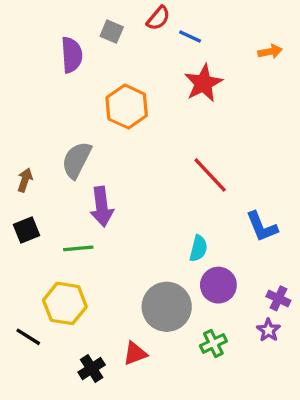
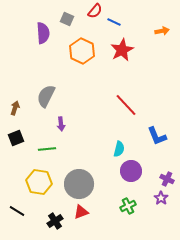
orange hexagon: (127, 107) -> (82, 51), moved
purple arrow: (102, 207) -> (61, 124), size x0.6
gray circle: (167, 307) -> (79, 184), moved
black line: (28, 337) -> (17, 211), moved

